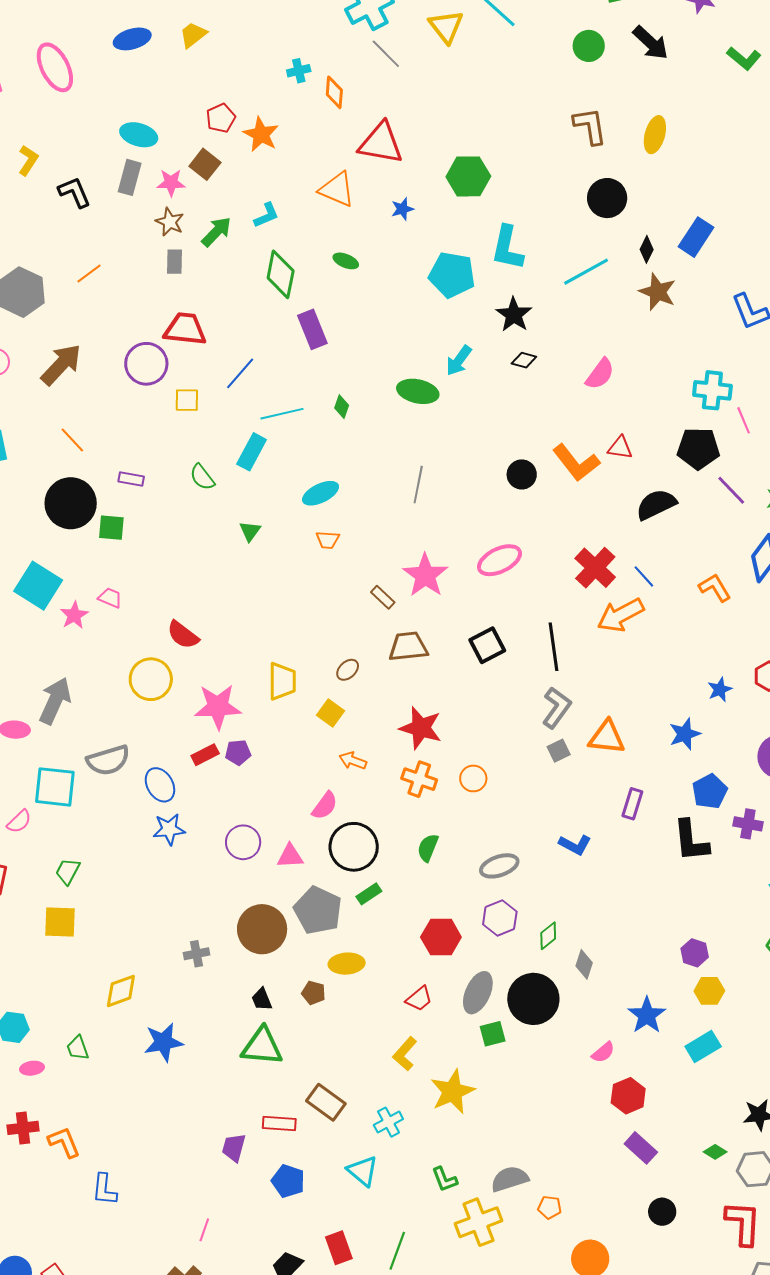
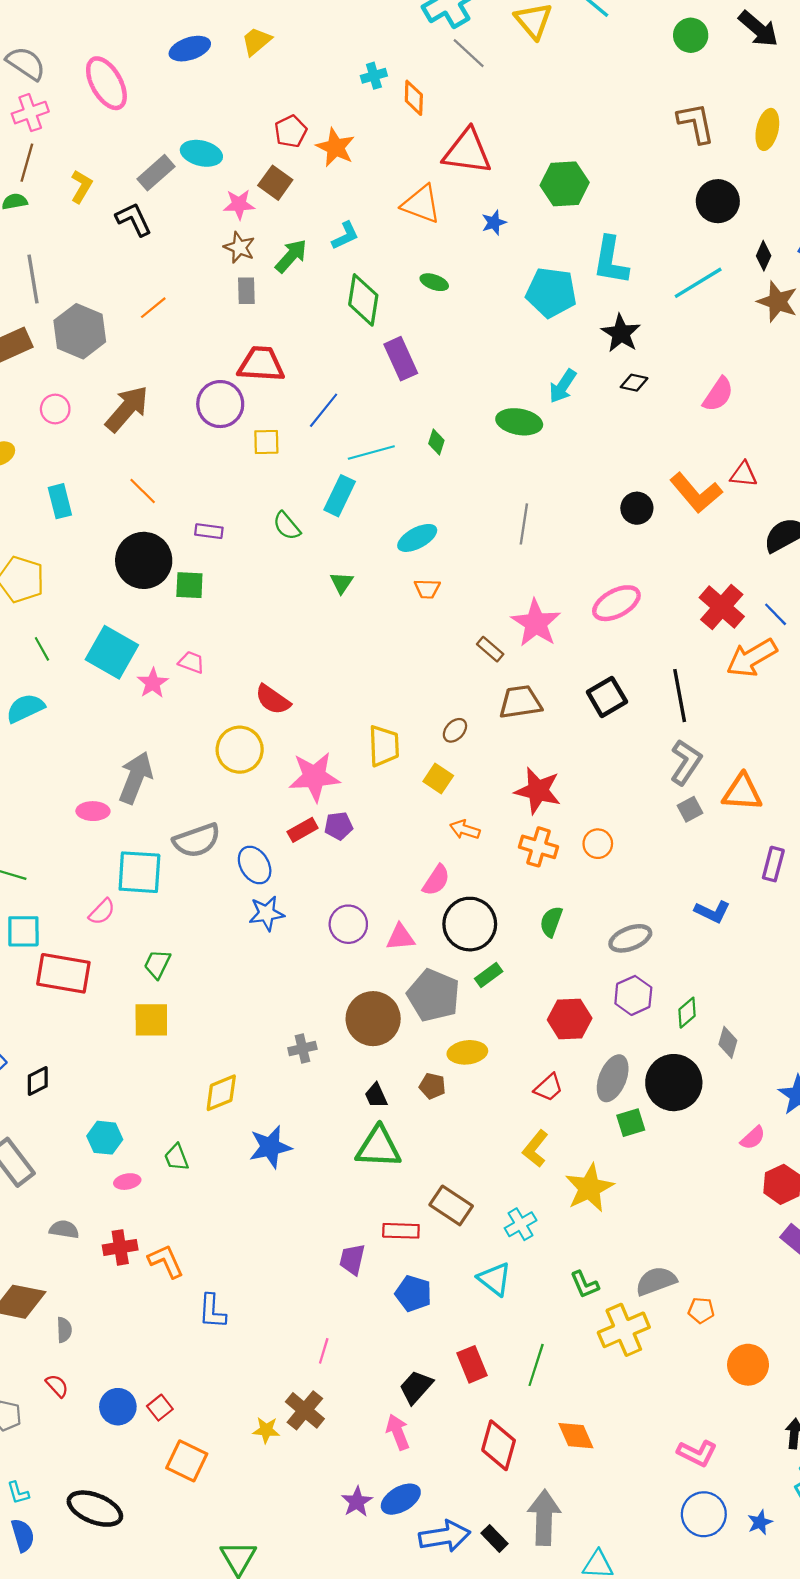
gray rectangle: (130, 177) -> (156, 173), moved, turned 36

